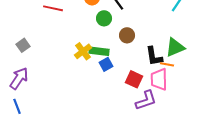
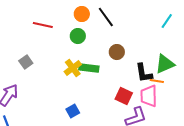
green circle: (104, 18) -> (78, 36), moved
gray square: (23, 45) -> (26, 62), moved
blue square: (106, 64) -> (73, 111), moved

